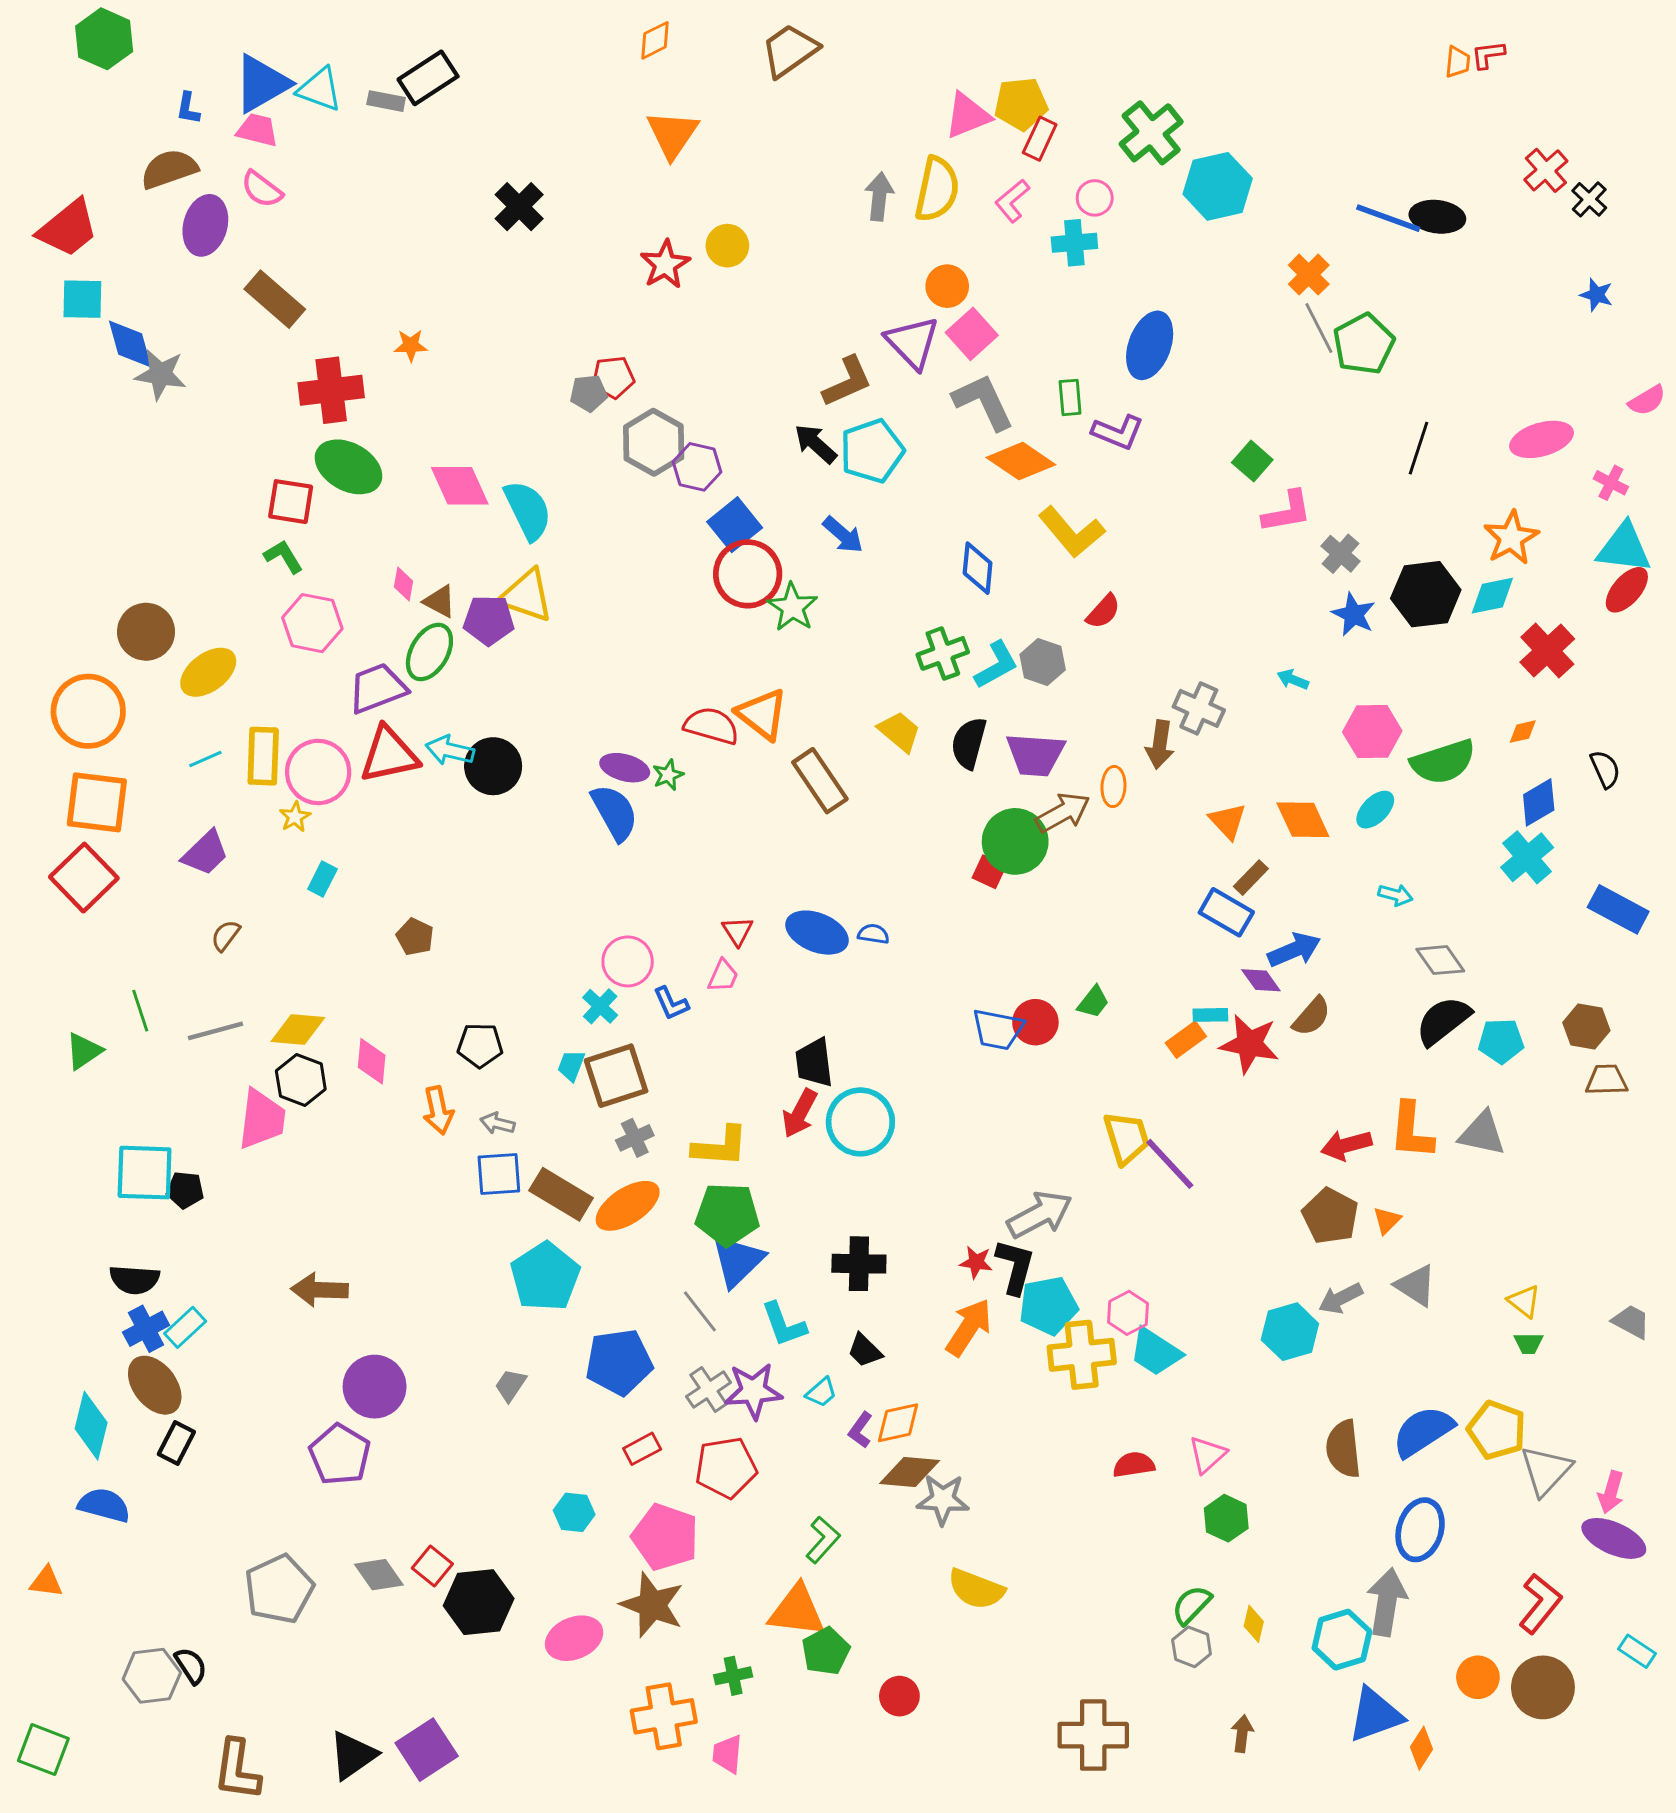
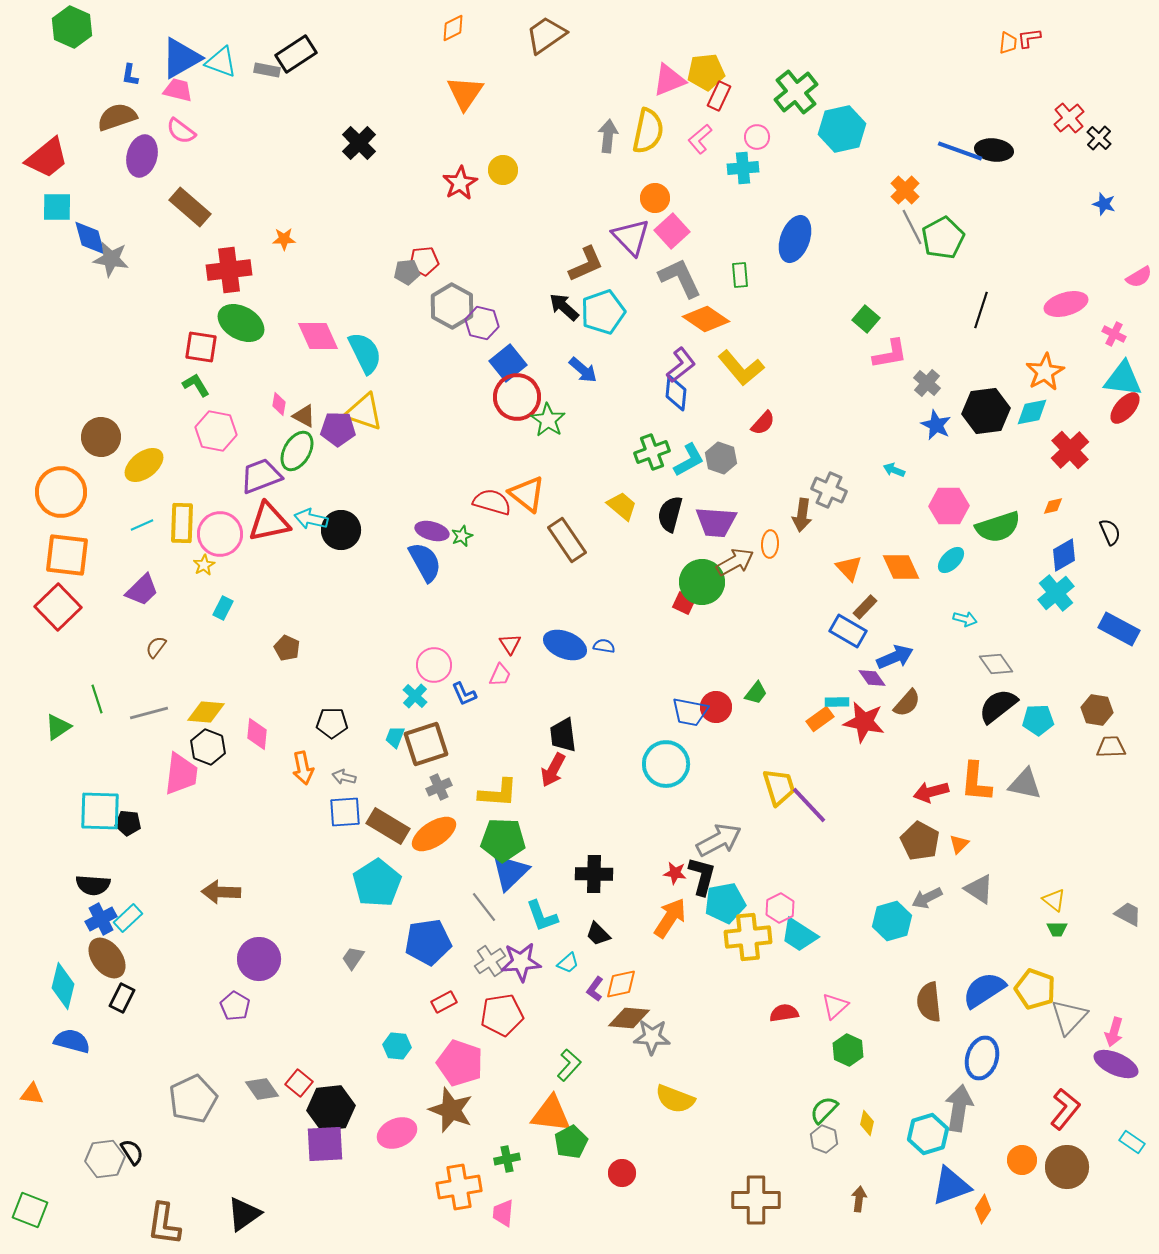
purple L-shape: (1118, 432) -> (681, 365), moved, turned -60
cyan circle: (860, 1122) -> (666, 764), moved
purple pentagon: (340, 1455) -> (235, 1006), size x0.7
purple square: (427, 1750) -> (325, 1144), moved, turned 30

